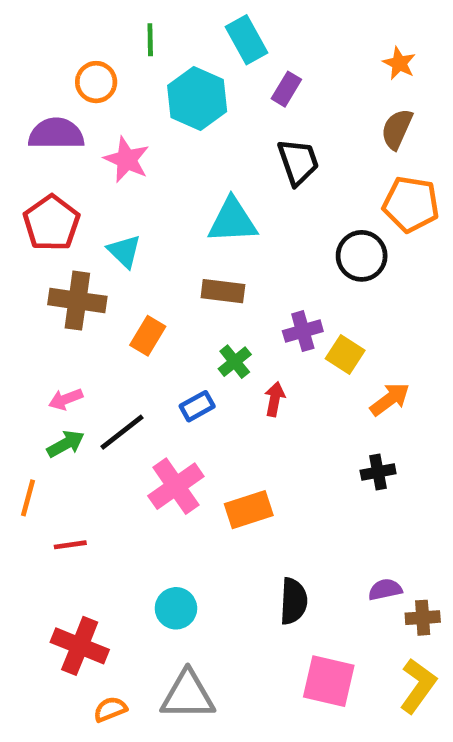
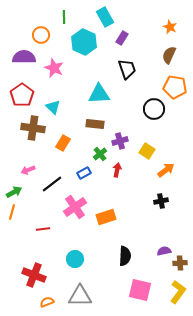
purple cross: (303, 331) -> (120, 141), moved
green arrow: (66, 444) -> (14, 192), moved
red line: (70, 545) -> (43, 229), moved

